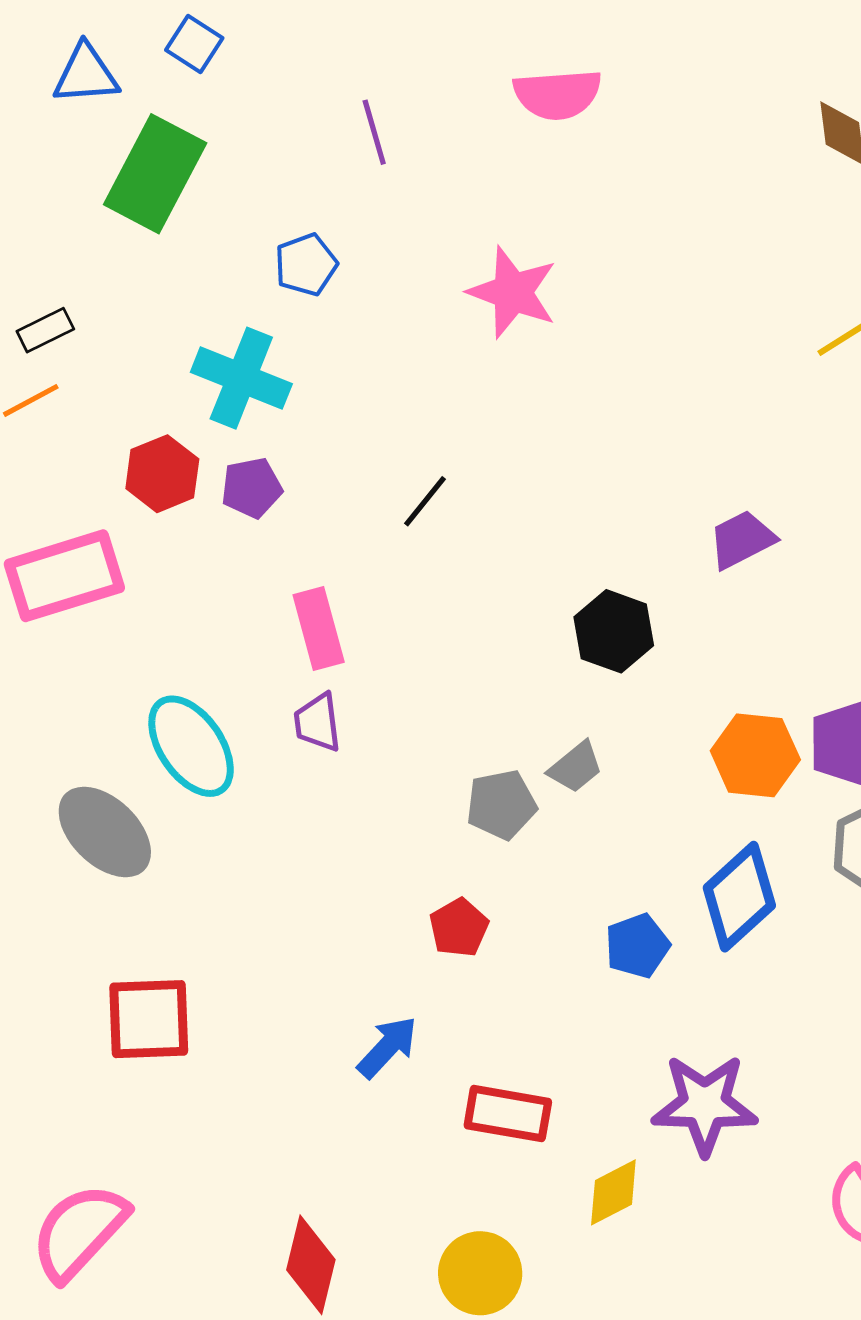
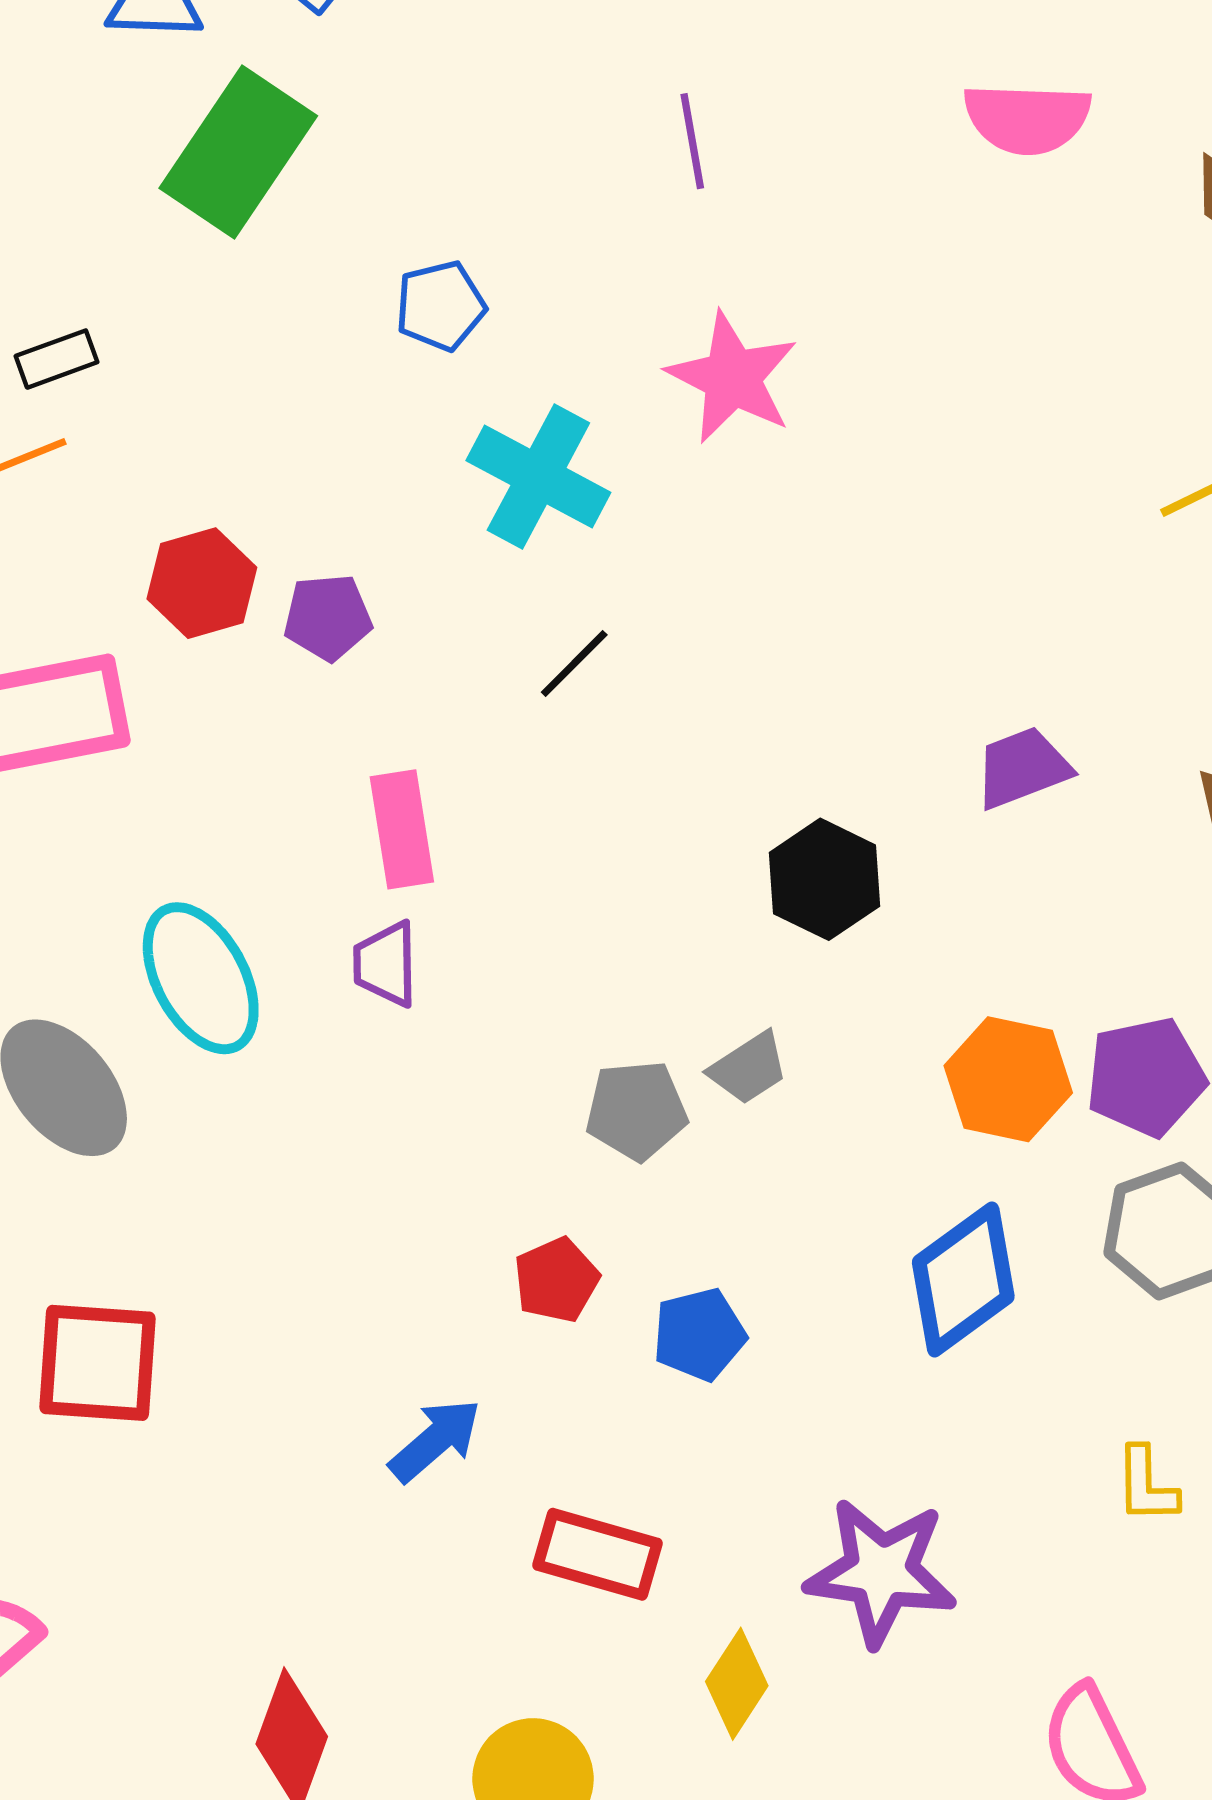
pink semicircle: (557, 94) -> (1027, 118), moved
purple line: (374, 132) -> (692, 141), moved
cyan cross: (241, 378) -> (538, 477), moved
blue pentagon: (637, 946) -> (699, 1334), moved
yellow diamond: (613, 1192) -> (737, 1684), turned -36

